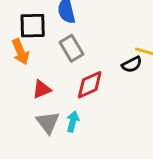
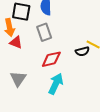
red triangle: (42, 89) -> (16, 42), moved, turned 32
cyan arrow: (73, 122) -> (56, 84), moved, size x1.5

